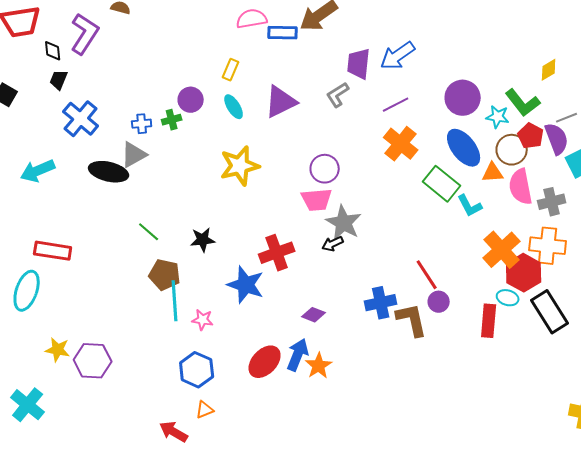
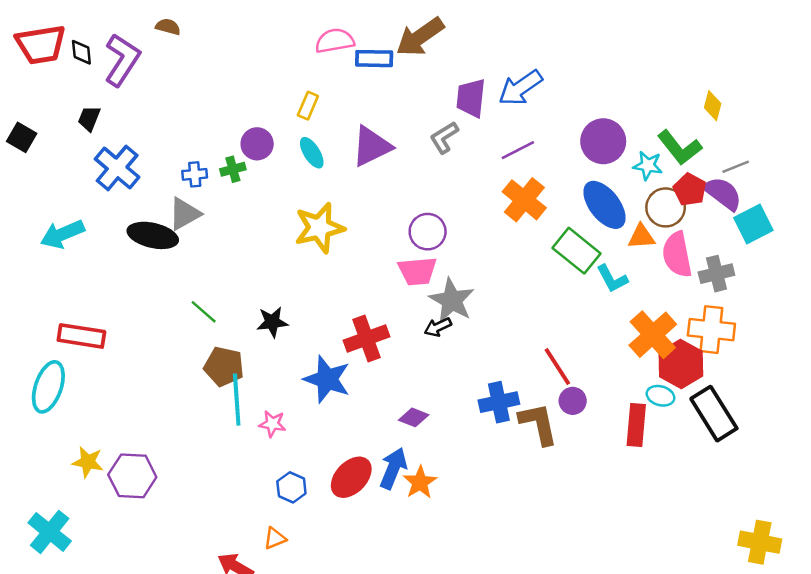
black diamond: (53, 51) -> (81, 52), moved
yellow diamond: (549, 70) -> (713, 106), turned -45
purple semicircle: (557, 139) -> (723, 193), turned -32
blue hexagon: (197, 370) -> (291, 487), moved, size x0.7

